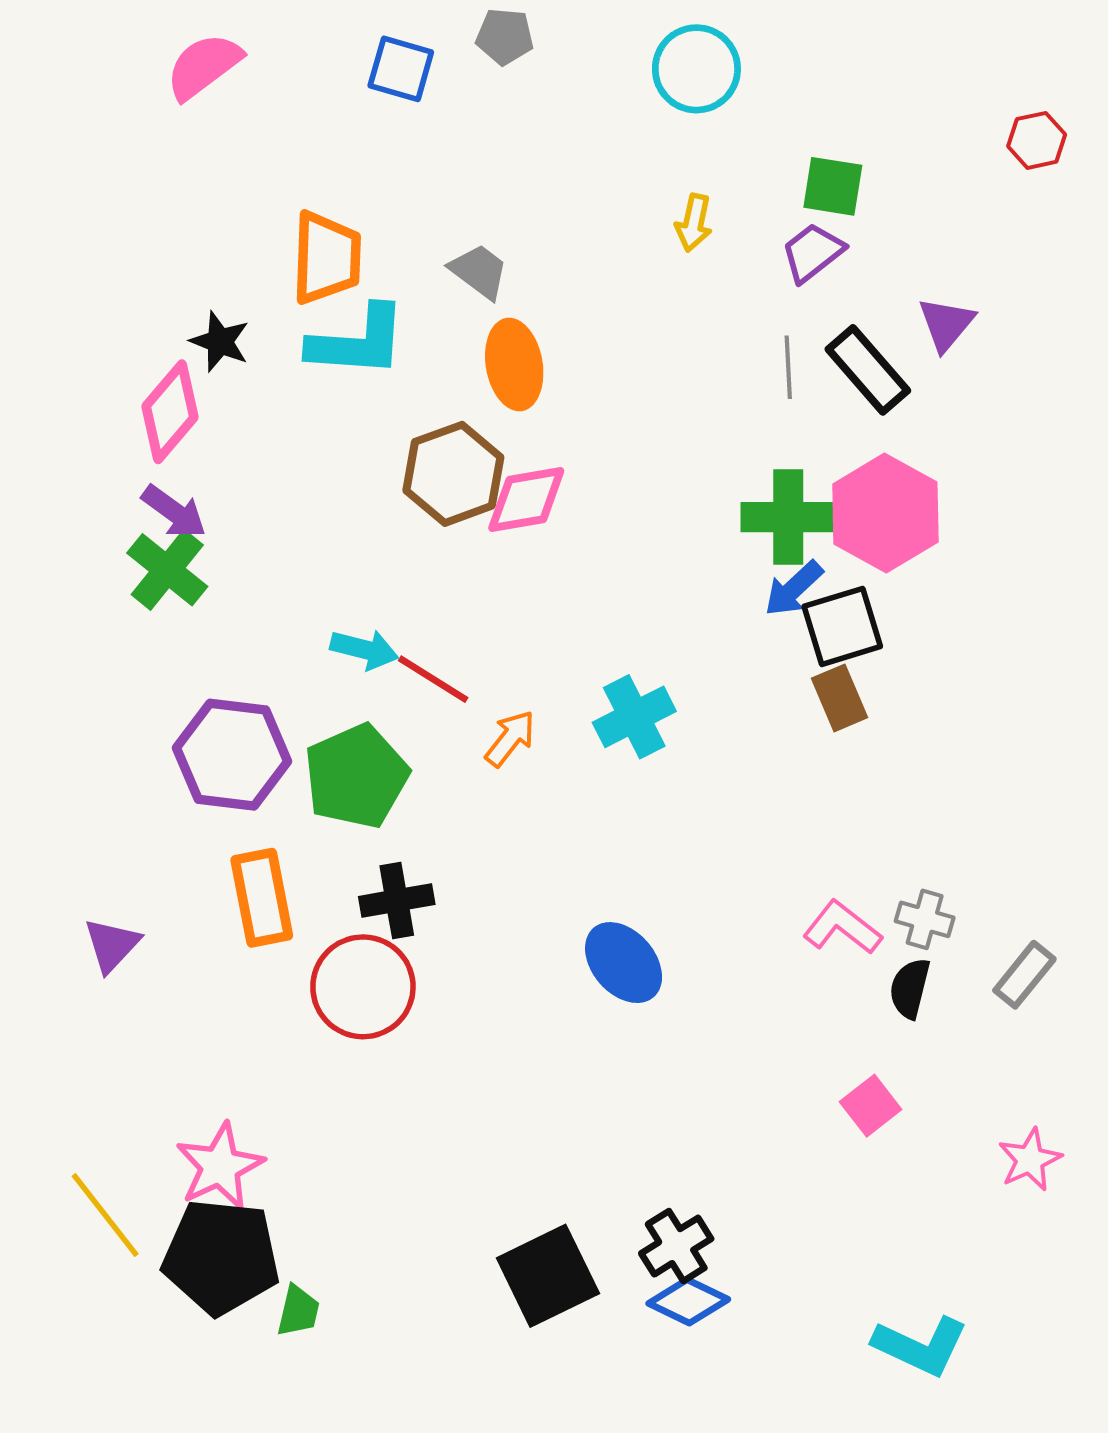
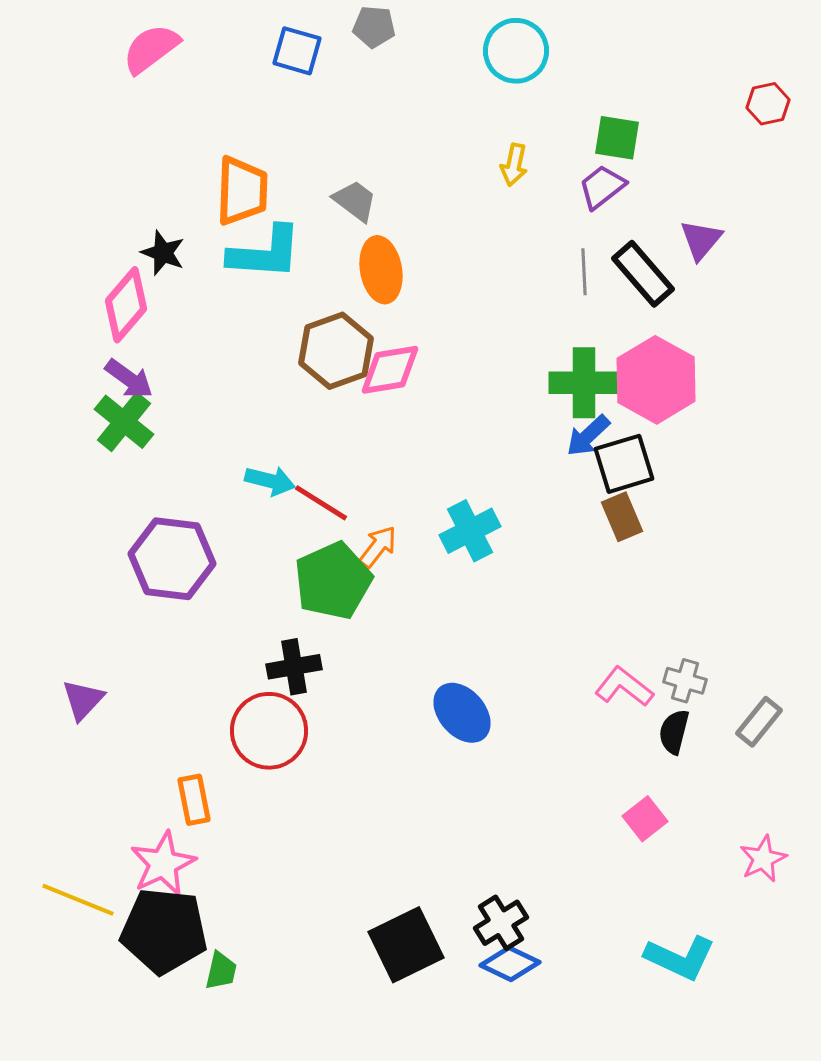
green pentagon: (356, 776) -> (333, 581), moved
orange rectangle: (262, 898) -> (194, 800), moved, size x0.7
yellow line: (105, 1215) -> (78, 900), turned -30
cyan L-shape: (921, 1346) -> (680, 958), moved

